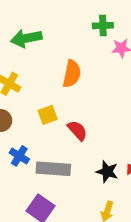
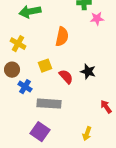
blue cross: (19, 156) -> (25, 87), moved
black star: (107, 172) -> (88, 72), moved

